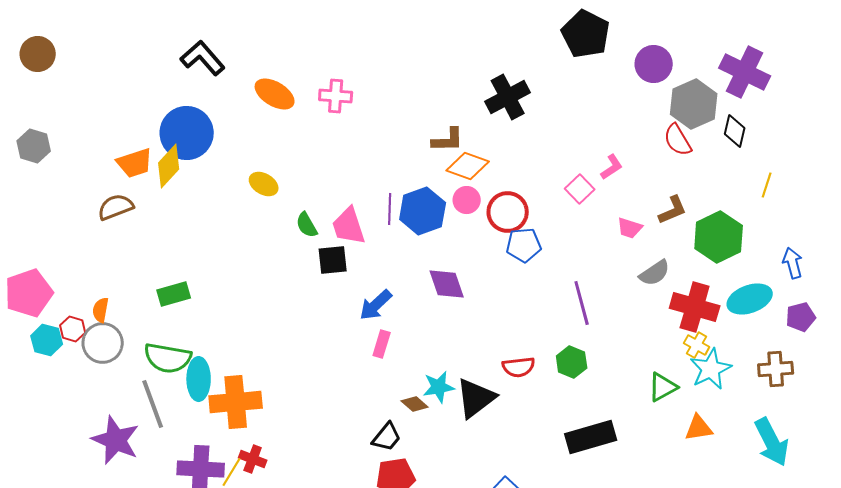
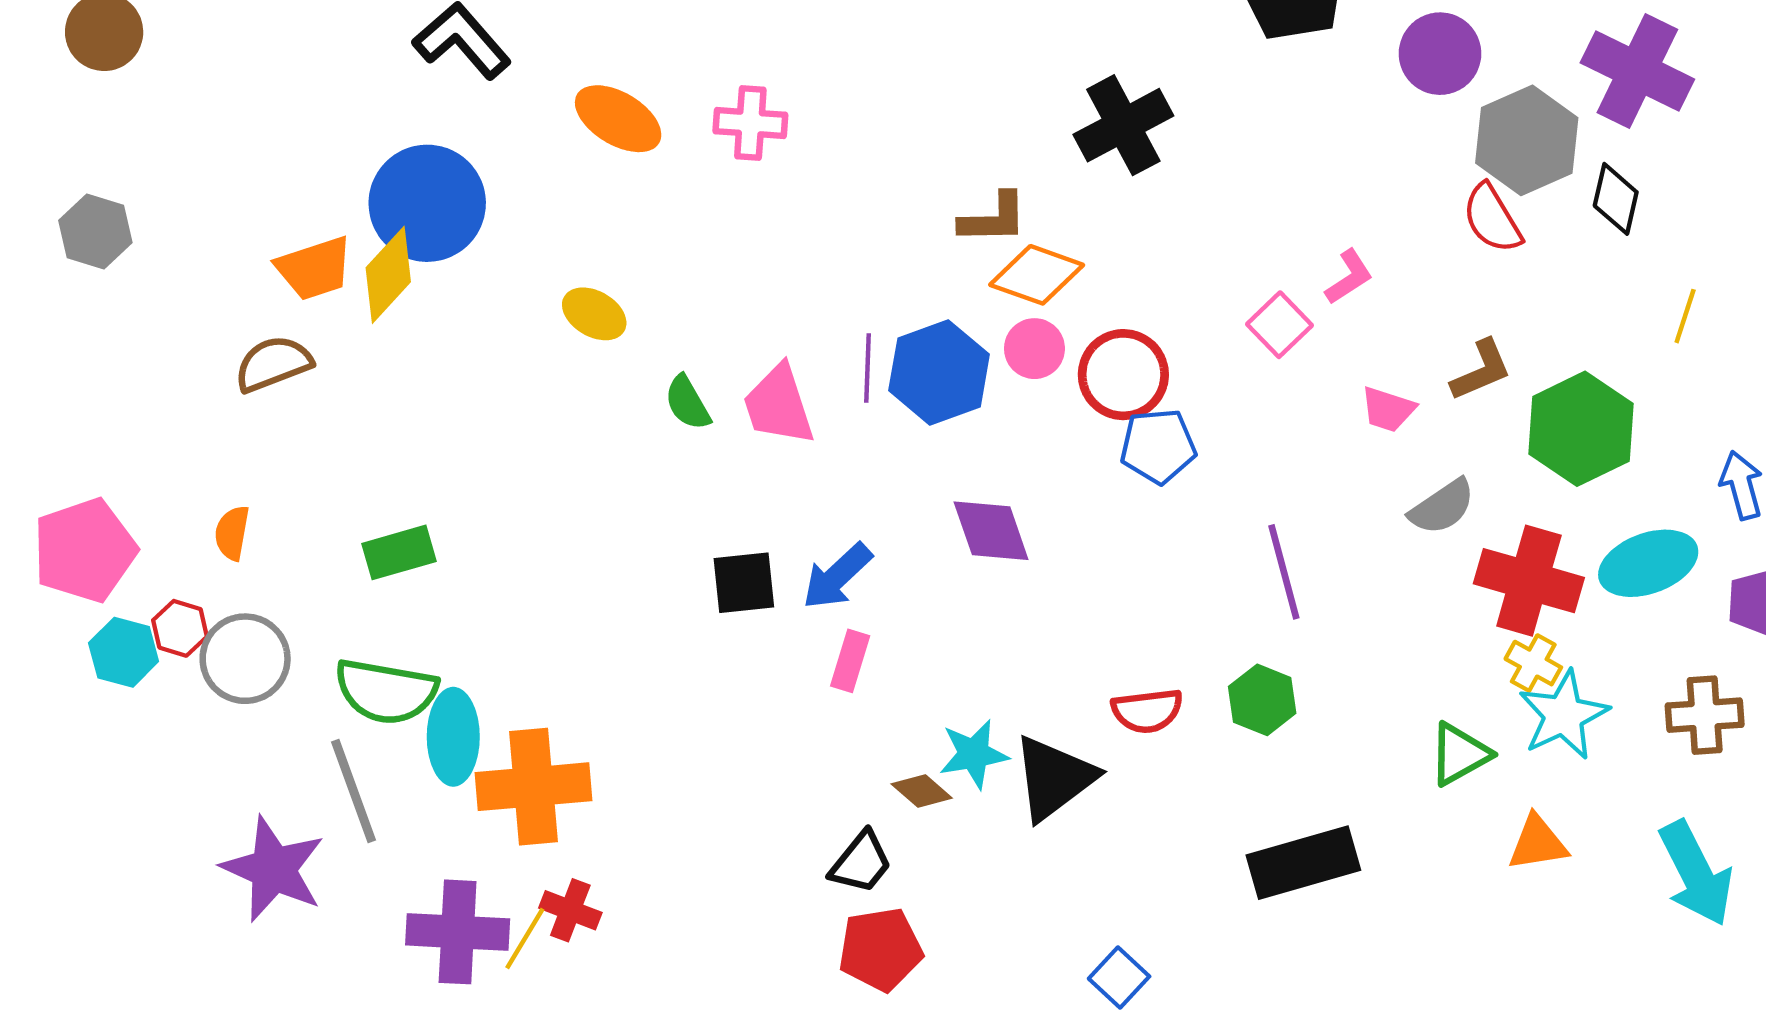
black square: (333, 260) -> (744, 583), moved
orange semicircle: (101, 310) -> (232, 533), moved

